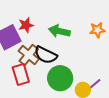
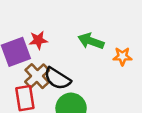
green arrow: (59, 31) -> (91, 41), moved

